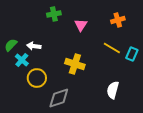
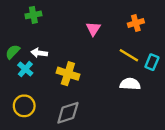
green cross: (54, 14) -> (33, 15), moved
yellow cross: (75, 64) -> (68, 74), moved
yellow circle: (37, 78) -> (24, 106), moved
white semicircle: (113, 90) -> (130, 84), moved, turned 78

